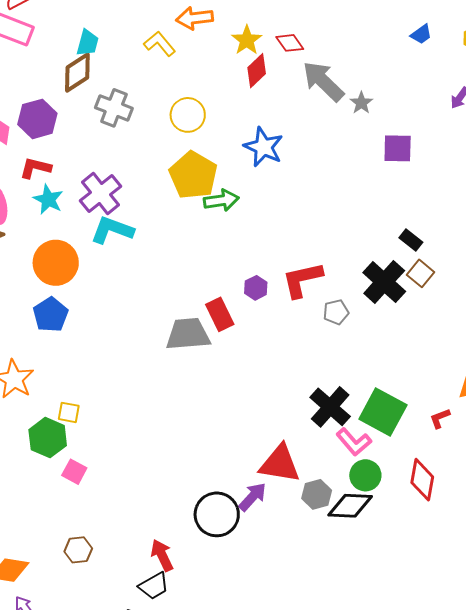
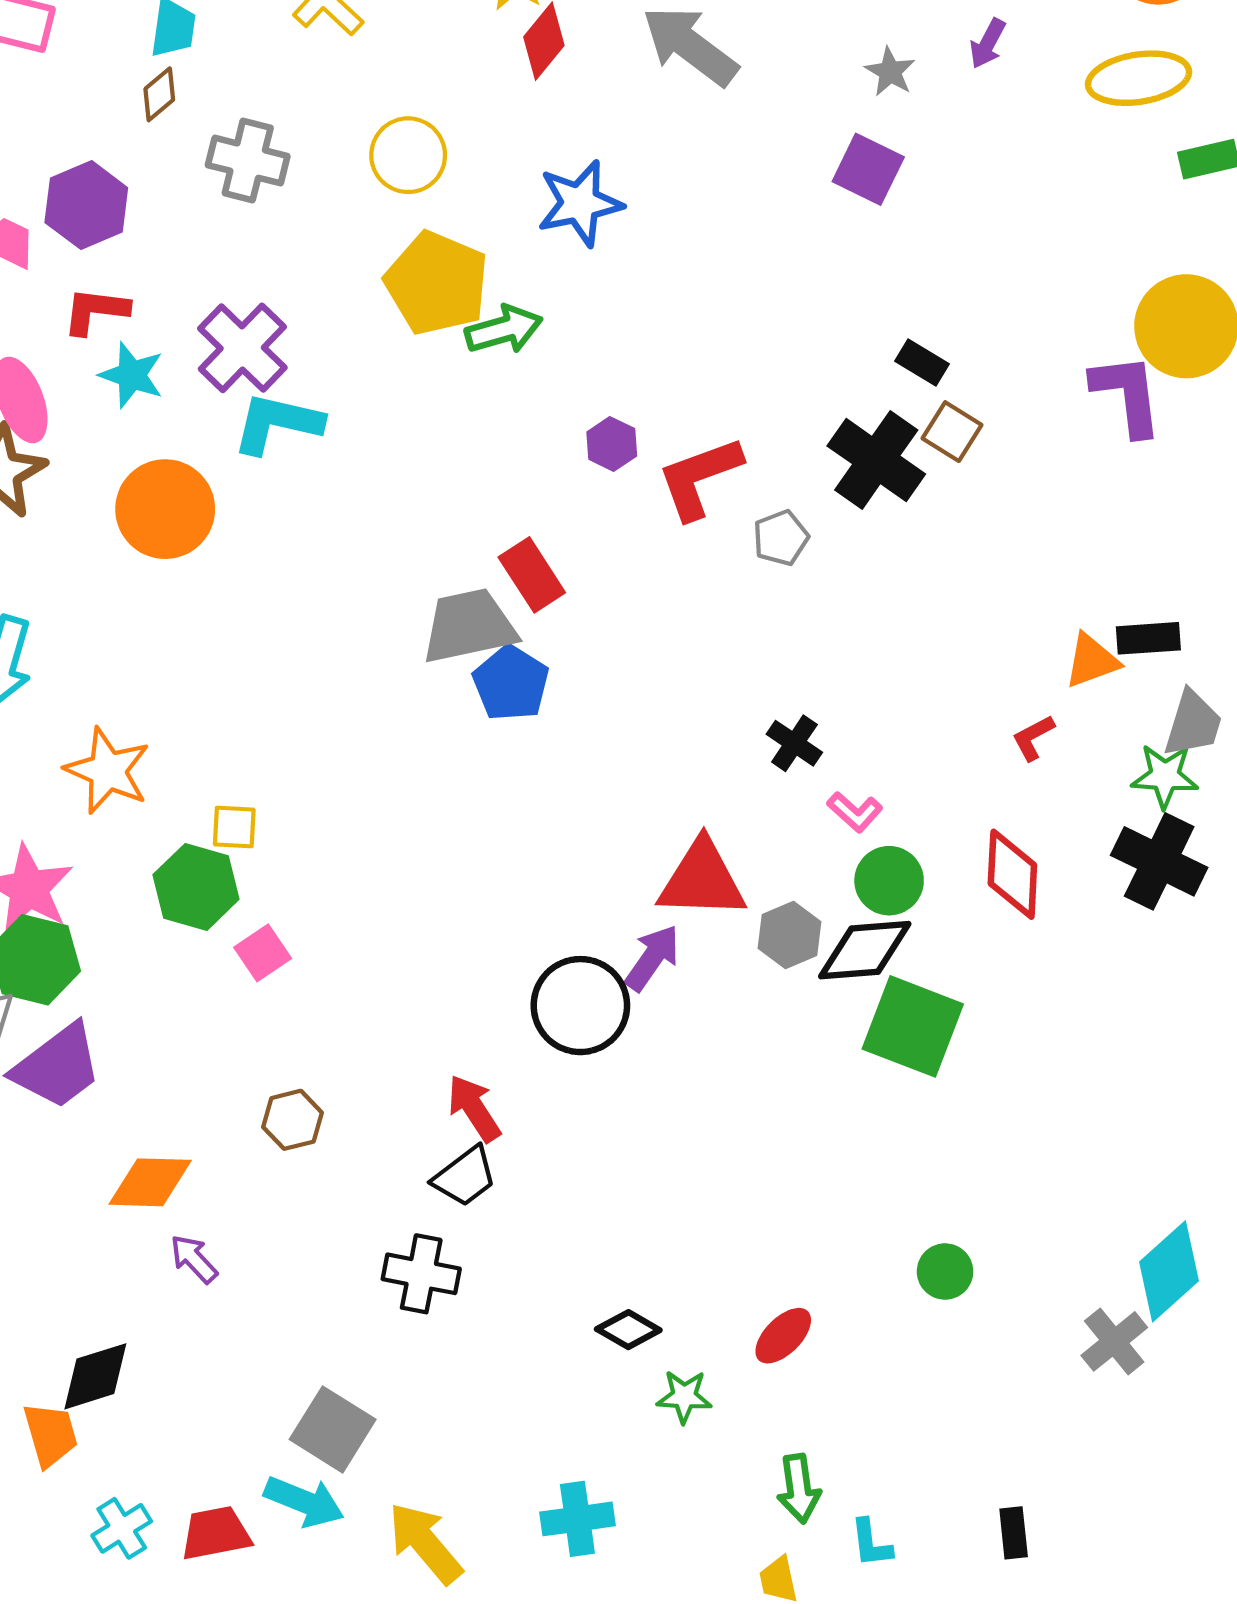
brown diamond: (77, 72) -> (159, 94), size x0.6
gray star: (361, 103) -> (890, 72), moved
blue star: (264, 147) -> (580, 203), turned -30
purple square: (398, 148) -> (868, 169), turned 32
purple hexagon: (256, 288) -> (612, 444), moved
blue pentagon: (51, 315) -> (511, 683), moved
black cross: (330, 407) -> (794, 743), size x0.6
green square: (383, 412) -> (913, 1026), moved
pink L-shape: (354, 442) -> (855, 812), size x0.7
pink square: (74, 472) -> (263, 953), turned 35

